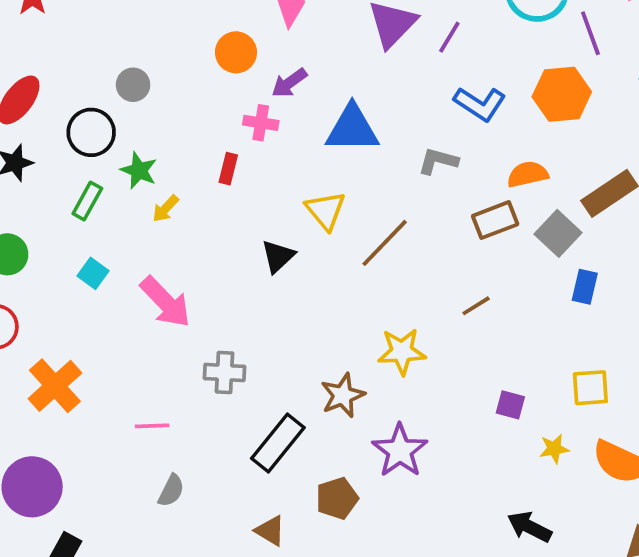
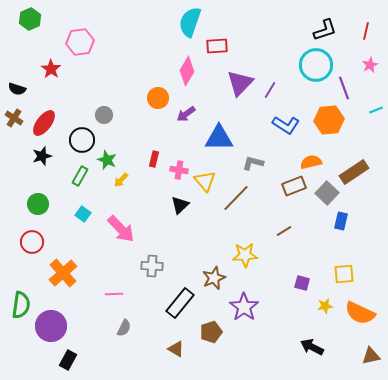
pink cross: (261, 123) -> (179, 170), moved
gray L-shape: (438, 161) -> (253, 163), moved

